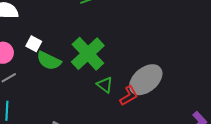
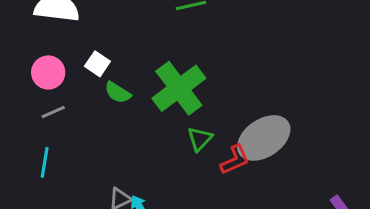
green semicircle: (49, 61) -> (118, 92), size x0.7
green triangle: (105, 85) -> (200, 139), turned 30

